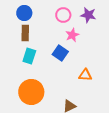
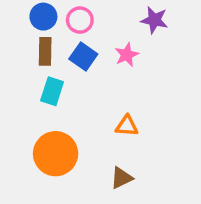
pink circle: (63, 15) -> (80, 20), moved
blue square: (60, 53) -> (83, 56), moved
orange triangle: (85, 75) -> (127, 126), moved

